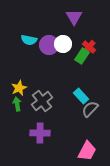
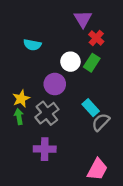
white circle: (63, 44) -> (70, 62), moved
purple circle: (49, 45) -> (55, 84), moved
red cross: (89, 47) -> (96, 38), moved

